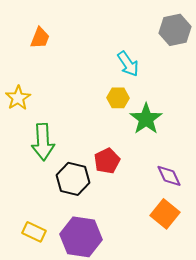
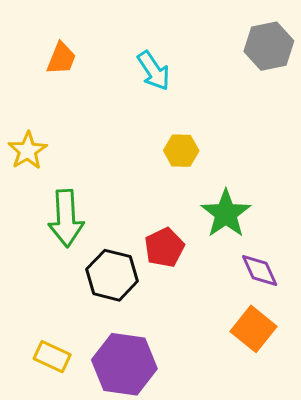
cyan arrow: (128, 64) -> (154, 71), moved
green star: (146, 119) -> (226, 214), moved

